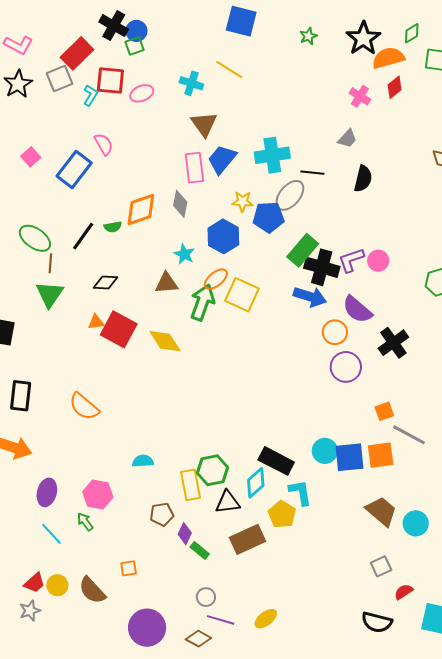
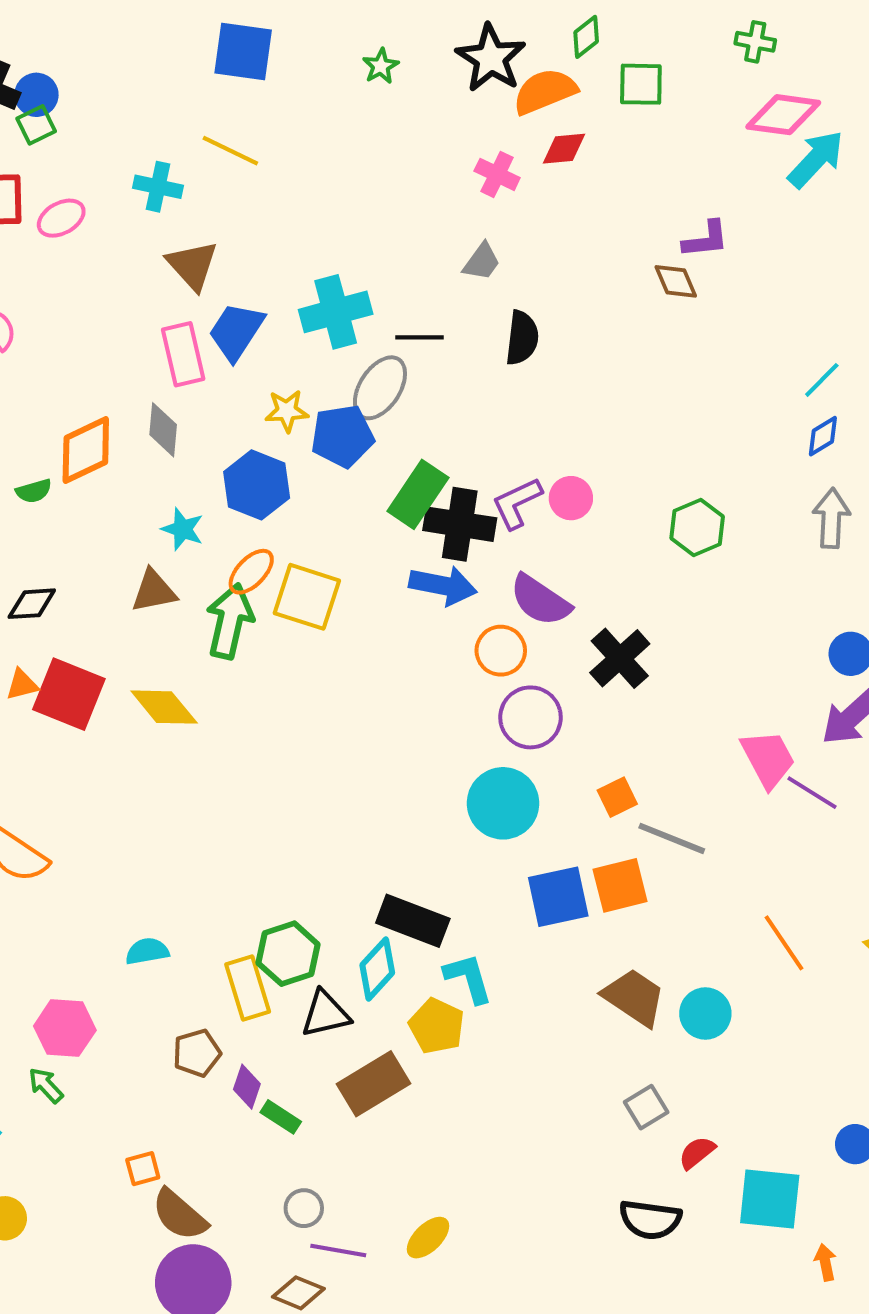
red diamond: (395, 87) -> (564, 149), turned 40
cyan circle: (325, 451) -> (503, 803), moved, size x1.4
brown semicircle: (92, 590) -> (180, 1215), moved

